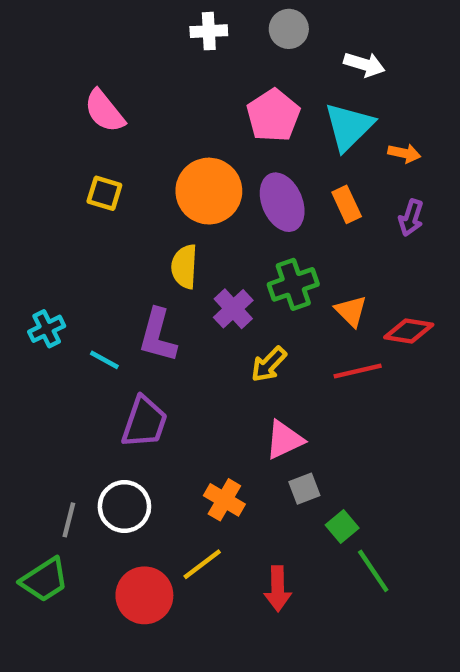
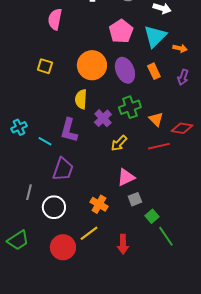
pink semicircle: (104, 111) -> (55, 19), moved, turned 50
gray line: (69, 520) -> (29, 192), moved

